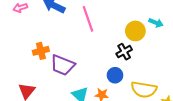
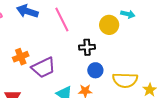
black cross: (124, 52) -> (87, 47), moved, turned 35
purple trapezoid: (63, 65) -> (43, 68), turned -40

